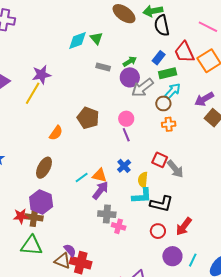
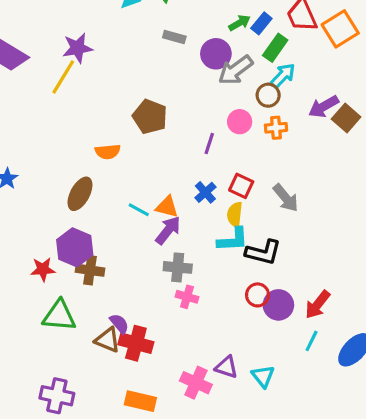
green arrow: (130, 61) -> (239, 23), moved
green rectangle: (168, 73) -> (275, 48), turned -42
purple arrow: (204, 99) -> (324, 107), moved
pink circle: (126, 119) -> (240, 122), moved
orange semicircle: (56, 133) -> (108, 152), moved, turned 49
purple line: (126, 135) -> (209, 144), turned 40
red square: (160, 160) -> (241, 186), moved
cyan line: (82, 177) -> (139, 210), turned 64
brown cross: (34, 217) -> (90, 270), moved
pink cross: (119, 226) -> (187, 297), moved
red arrow: (184, 227) -> (318, 305), moved
purple circle: (172, 256) -> (278, 305), moved

